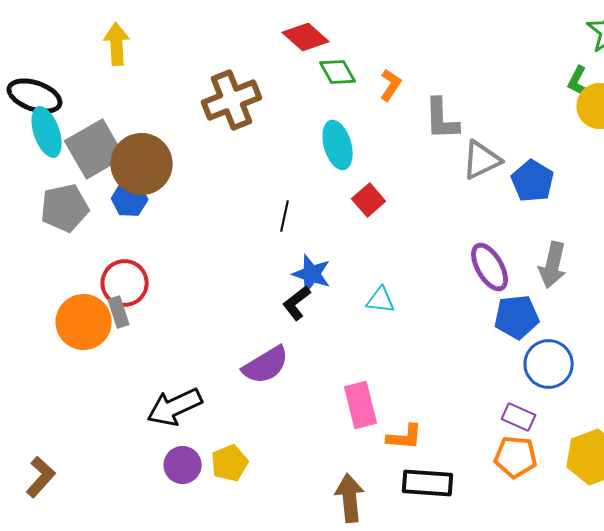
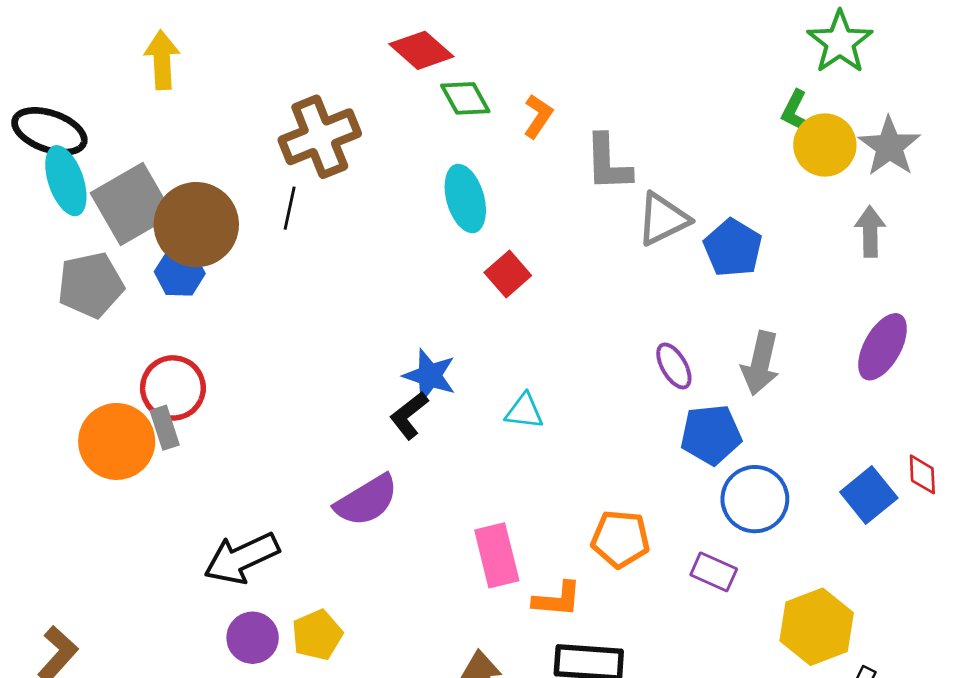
black line: (285, 216) -> (290, 208), moved
purple ellipse: (490, 267) -> (674, 366), size x0.7
orange pentagon: (516, 457) -> (620, 539), moved

